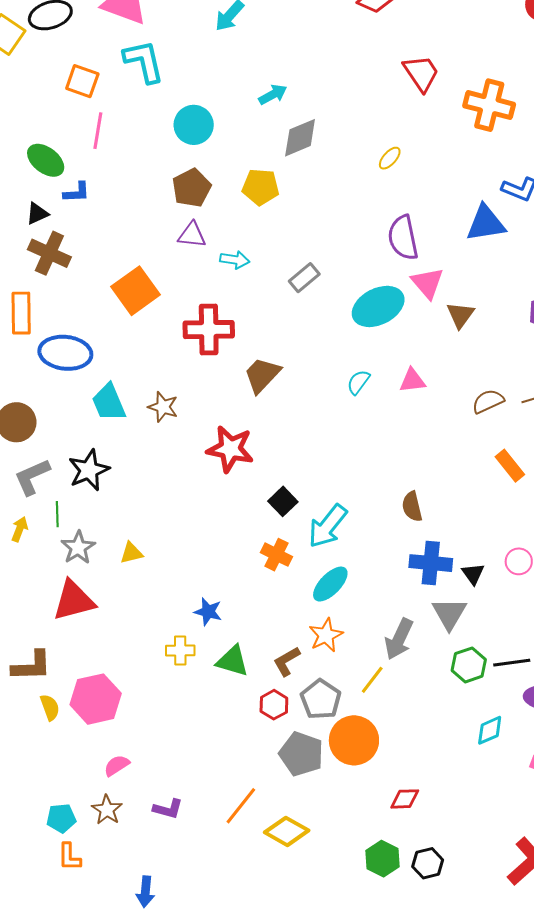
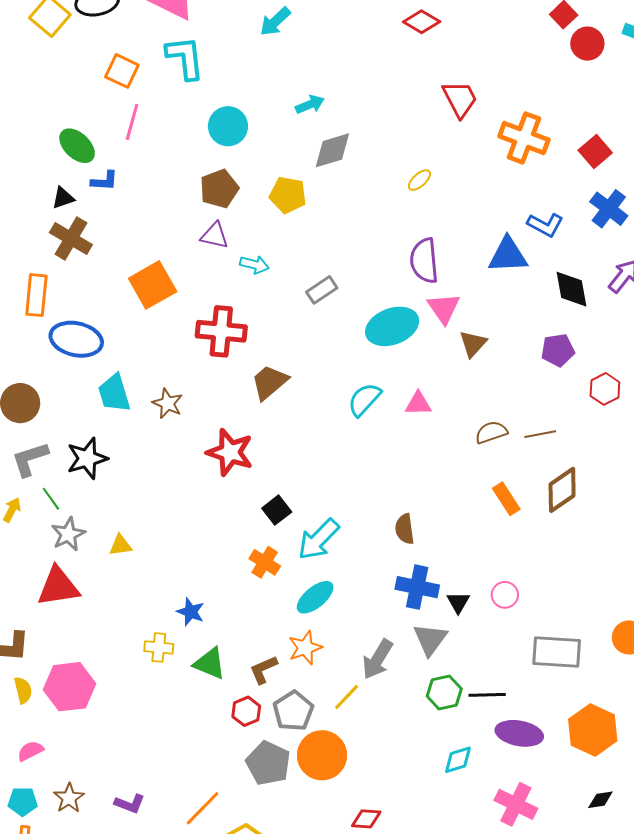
cyan semicircle: (358, 382) -> (364, 399), size x1.4
green line: (57, 514) -> (51, 499), turned -40
pink semicircle: (117, 765) -> (30, 751), moved

